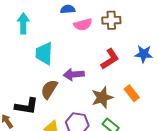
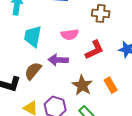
pink semicircle: (83, 24) -> (70, 35), moved
brown star: (102, 97) -> (82, 85), turned -30

